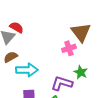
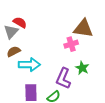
brown triangle: (81, 32) -> (83, 28), turned -45
purple L-shape: (62, 83) -> (63, 78), turned -85

